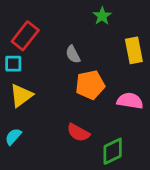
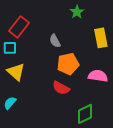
yellow triangle: (21, 95) -> (16, 72), turned -42
red semicircle: (78, 133) -> (61, 88), moved

